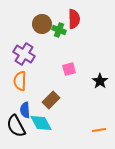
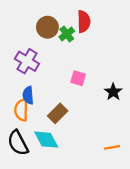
green cross: (59, 30) -> (67, 34), turned 32
pink square: (69, 69) -> (78, 78), turned 32
orange semicircle: (20, 81) -> (21, 110), moved
blue semicircle: (25, 110) -> (28, 95), moved

